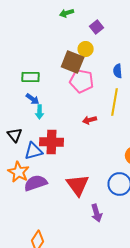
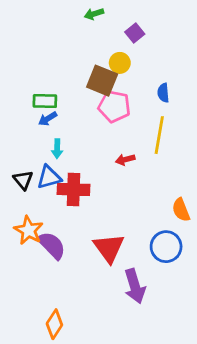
blue arrow: (33, 99) -> (48, 119), moved, turned 112
blue triangle: (34, 151) -> (49, 177), moved
purple semicircle: (36, 183) -> (52, 245), turned 65
purple arrow: (97, 213) -> (135, 286), size x1.4

